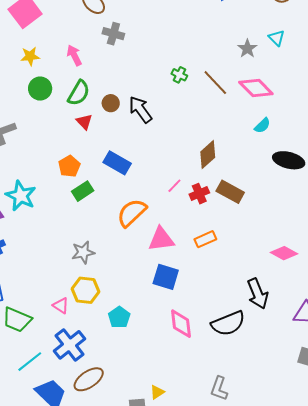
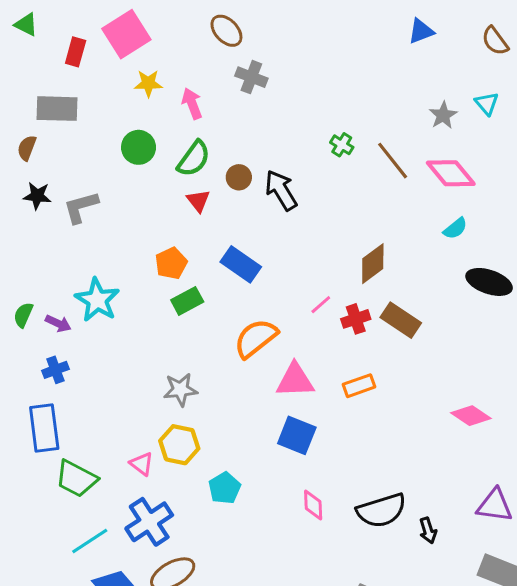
yellow star: (30, 56) -> (148, 83), moved
black arrow: (258, 294) -> (428, 530), moved, size x0.6
pink diamond: (181, 324) -> (313, 505), size x0.7

